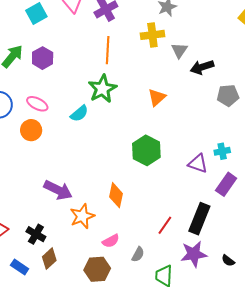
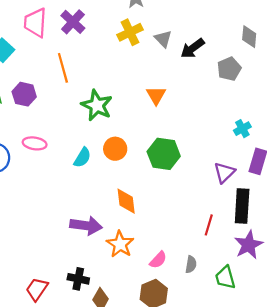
orange line: (108, 50) -> (63, 68), moved
cyan semicircle: (79, 113) -> (82, 158), moved
orange circle: (31, 130) -> (115, 149), moved
purple triangle: (198, 164) -> (224, 173), moved, turned -45
orange diamond: (116, 195) -> (126, 201), moved

